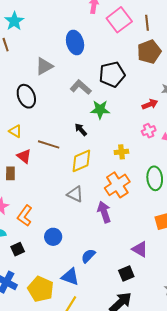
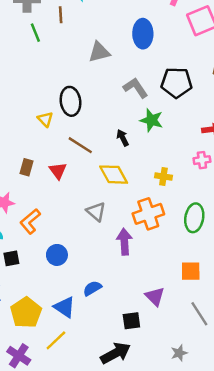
black ellipse: (26, 96) -> (71, 101), moved
red triangle: (24, 156) -> (58, 171), moved
yellow diamond: (81, 161) -> (114, 175), turned 70

